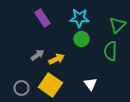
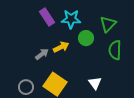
cyan star: (79, 18) -> (71, 19), moved
green triangle: (117, 25) -> (108, 24), moved
yellow arrow: (56, 59) -> (61, 47), moved

